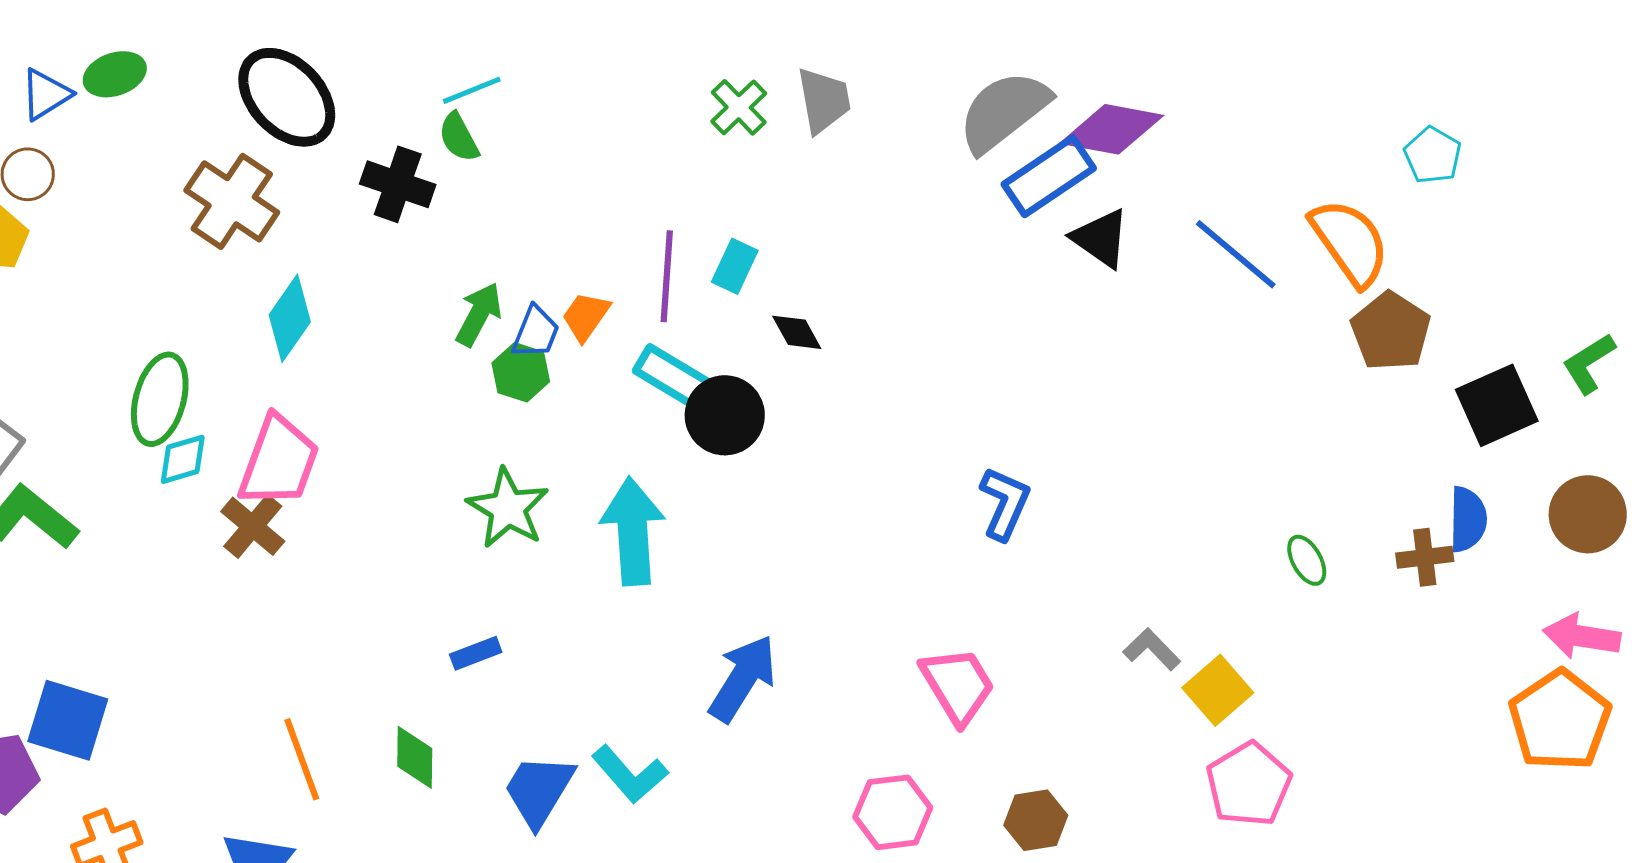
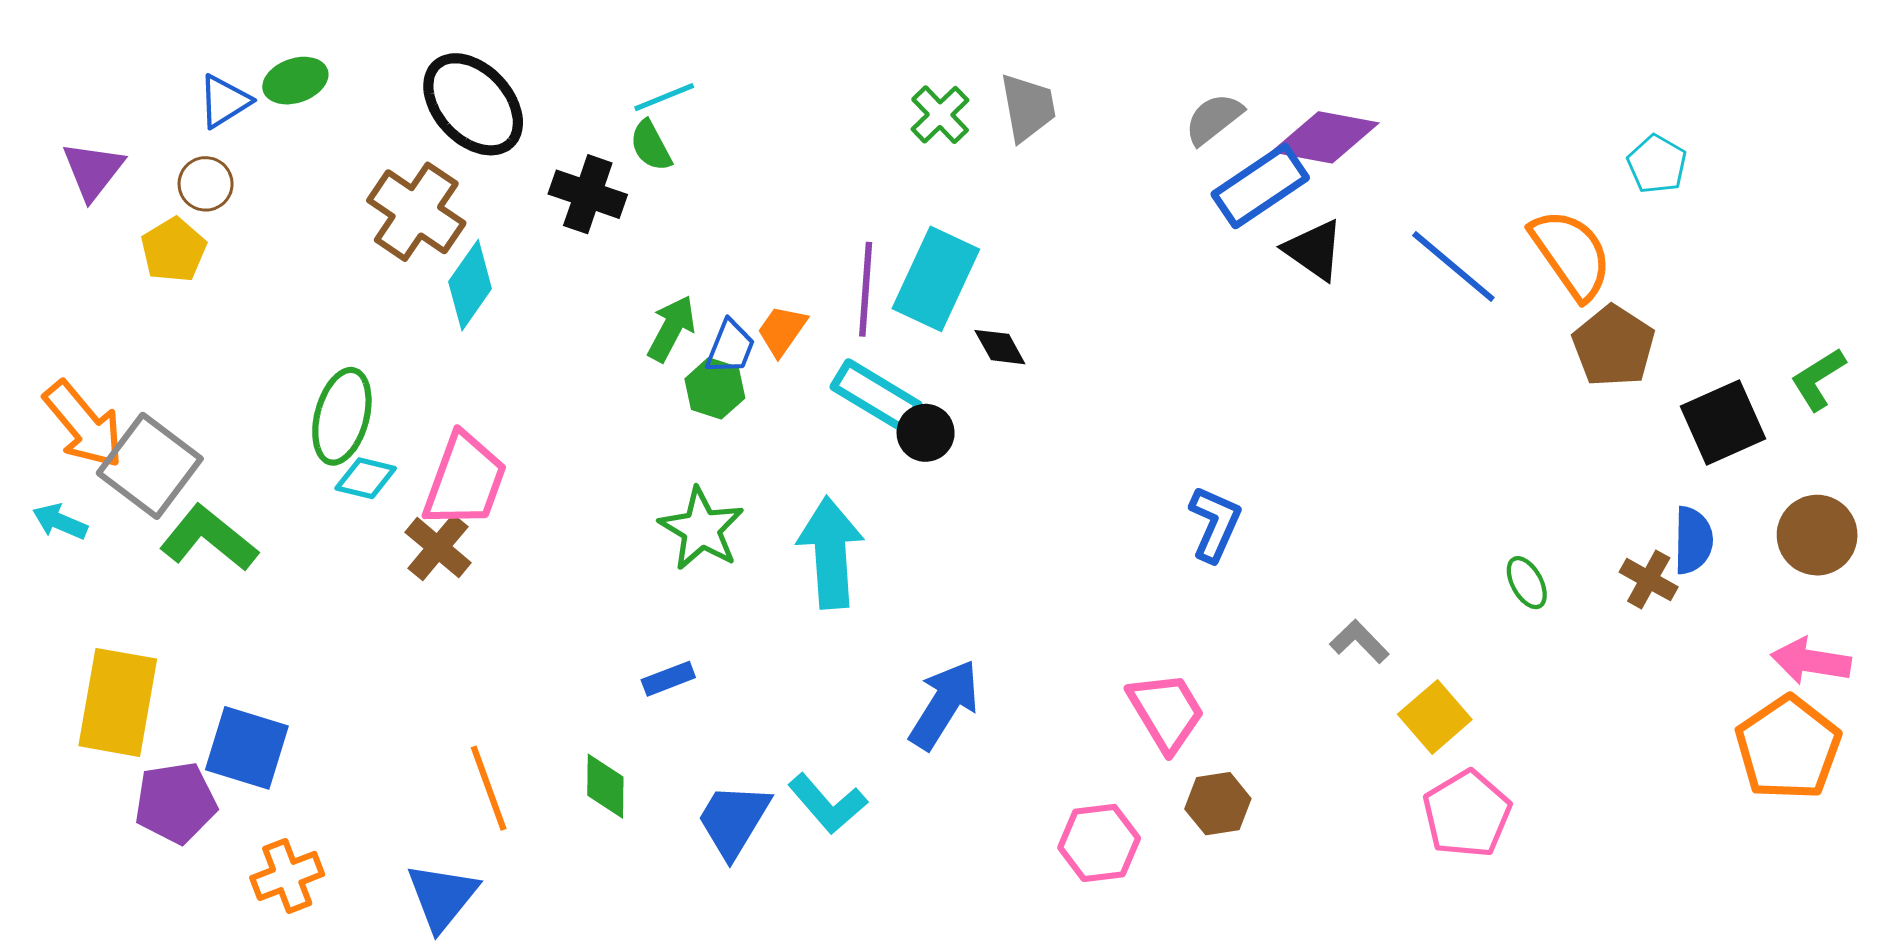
gray semicircle: (1004, 111) -> (1214, 119), size x0.6
cyan rectangle: (735, 266) -> (936, 279), size x1.8
cyan diamond: (290, 318) -> (470, 285), moved
black circle: (725, 415) -> (926, 433), size x0.7
cyan diamond: (183, 459) -> (366, 478), turned 30
brown cross: (1425, 557) -> (1649, 580), turned 36
gray L-shape: (1152, 649) -> (1359, 641), moved
brown hexagon: (1036, 820) -> (1218, 804), moved

